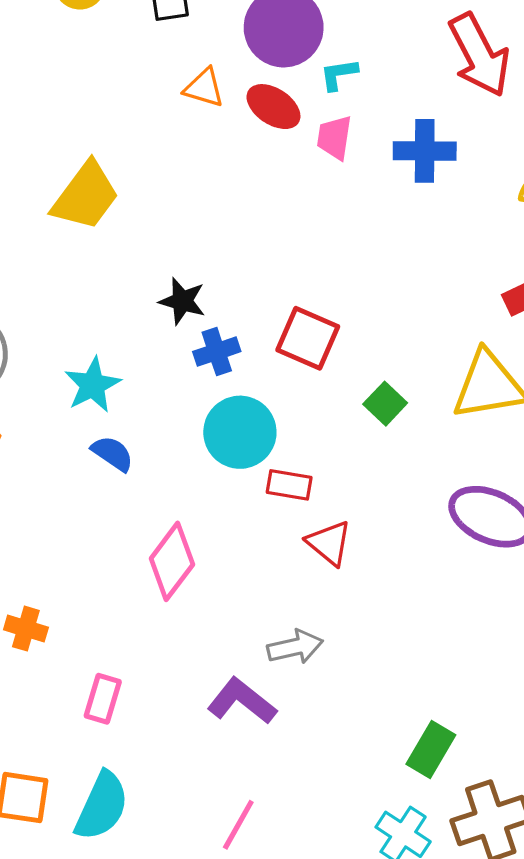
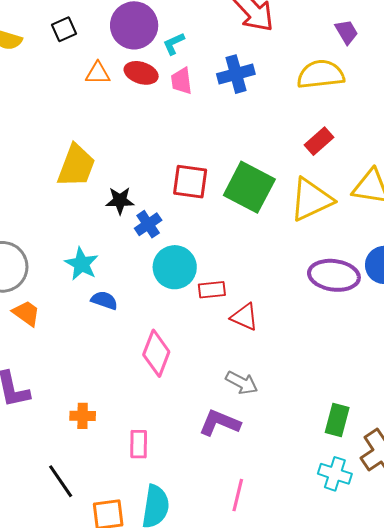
yellow trapezoid: (86, 196) -> (76, 166), moved
red square: (308, 338) -> (190, 182), moved
green square: (385, 404) -> (249, 187), moved, size x2.0
gray arrow: (295, 647) -> (242, 383), turned 56

